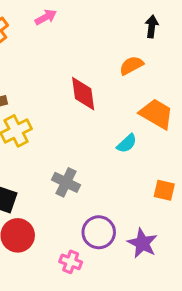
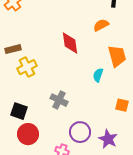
orange trapezoid: (156, 114) -> (117, 56), turned 45
cyan semicircle: (127, 143) -> (98, 75), turned 152

